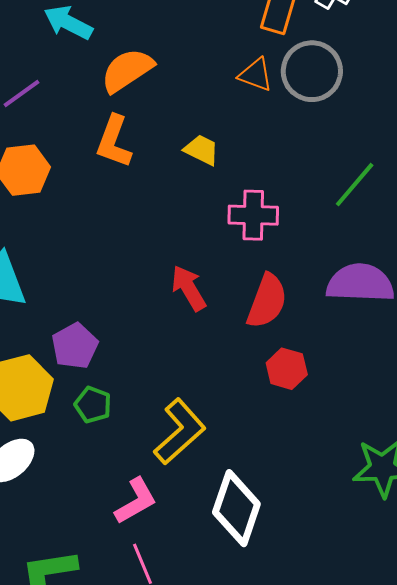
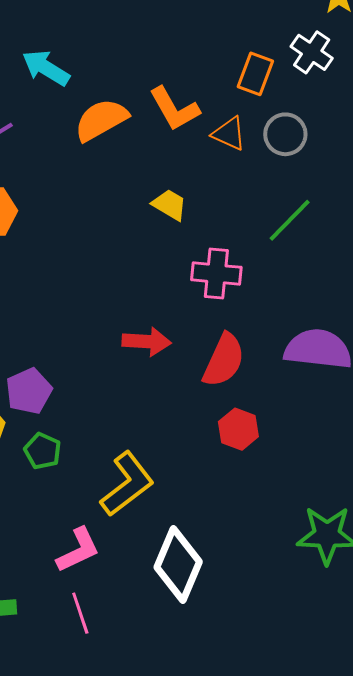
gray circle: (312, 71) -> (285, 134), size x0.7
orange L-shape: (114, 142) -> (174, 109), moved, turned -54
green line: (355, 185) -> (290, 220), moved
red arrow: (189, 288) -> (147, 342), turned 120

